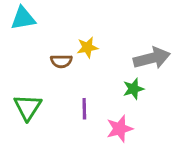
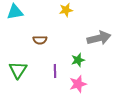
yellow star: (87, 47) -> (66, 10), moved
green star: (133, 89) -> (78, 60), moved

